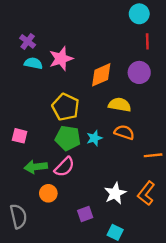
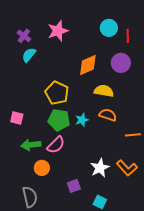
cyan circle: (139, 14) -> (109, 28), moved
pink star: (61, 59) -> (58, 31), moved
cyan semicircle: (33, 63) -> (29, 55), turned -63
orange L-shape: (146, 193) -> (127, 168), turned -80
gray semicircle: (18, 216) -> (30, 197), moved

